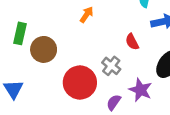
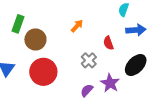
orange arrow: (87, 15) -> (77, 26), moved
red circle: (80, 82) -> (43, 72), moved

